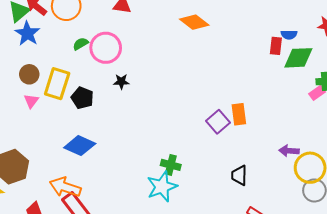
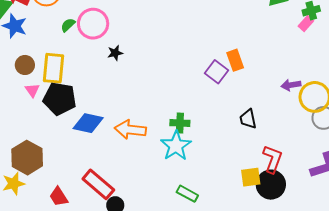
black pentagon: (82, 98) -> (60, 99), moved, size x1.5
orange arrow: (65, 187) -> (130, 130), moved

